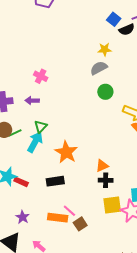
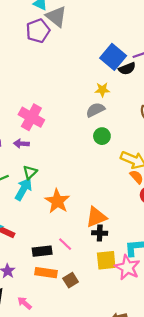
blue square: (114, 19) -> (113, 57), size x1.6
pink cross: (41, 76) -> (31, 117), size x1.6
orange triangle: (102, 166) -> (96, 217), size x1.5
black rectangle: (55, 181) -> (42, 251), moved
pink line: (69, 211) -> (65, 244), moved

